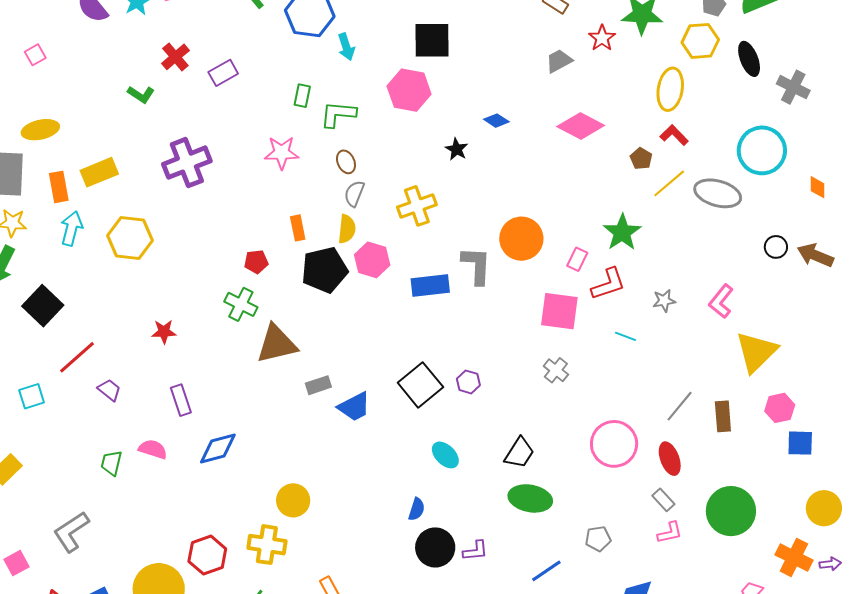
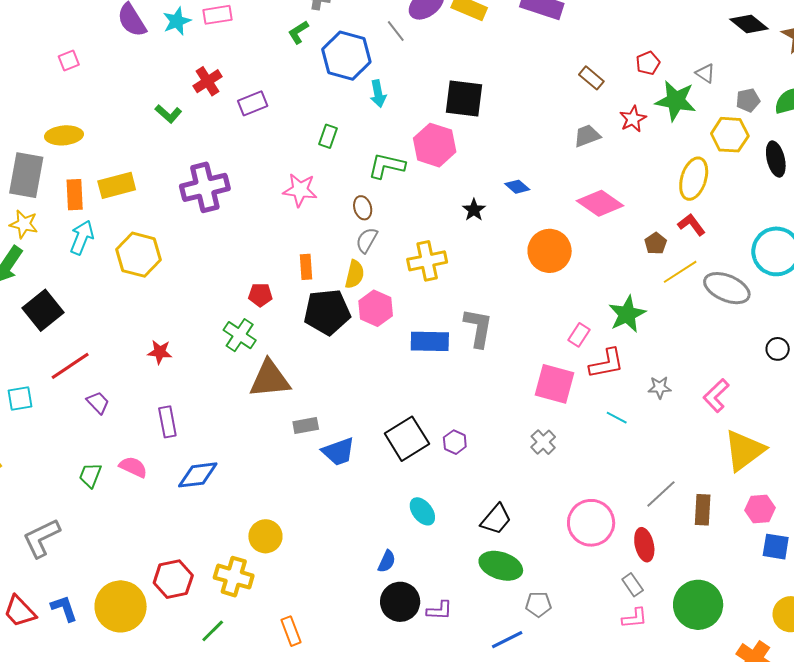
green L-shape: (338, 114) -> (387, 166), moved
orange circle: (521, 239) -> (550, 251), moved
gray pentagon: (598, 539) -> (538, 604), moved

